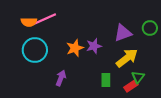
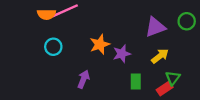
purple star: (94, 46) -> (122, 54), moved
cyan circle: (35, 50) -> (53, 47), size x0.6
yellow arrow: (127, 58) -> (160, 56), size x0.7

